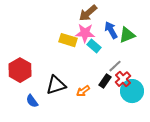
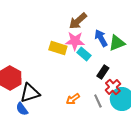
gray line: (115, 66) -> (98, 101), moved, turned -72
black rectangle: (105, 81) -> (103, 72), moved
black triangle: (56, 85) -> (30, 93), moved

